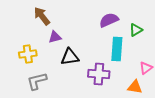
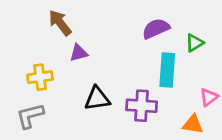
black triangle: (70, 57) -> (97, 99), moved
gray L-shape: (37, 81) -> (30, 116), moved

